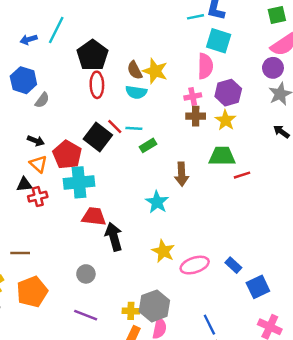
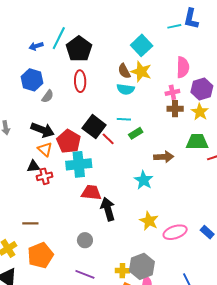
cyan square: (219, 41) -> (142, 45), moved, turned 30
black pentagon: (92, 55) -> (79, 49), moved
red ellipse: (97, 85) -> (80, 81), moved
red line: (115, 127) -> (108, 139), moved
black arrow: (36, 141) -> (43, 130), size x1.6
brown arrow: (182, 174) -> (164, 157), turned -90

